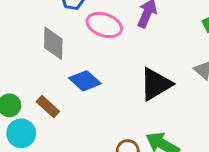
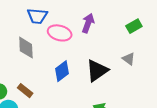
blue diamond: (85, 81) -> (62, 71), moved, turned -75

